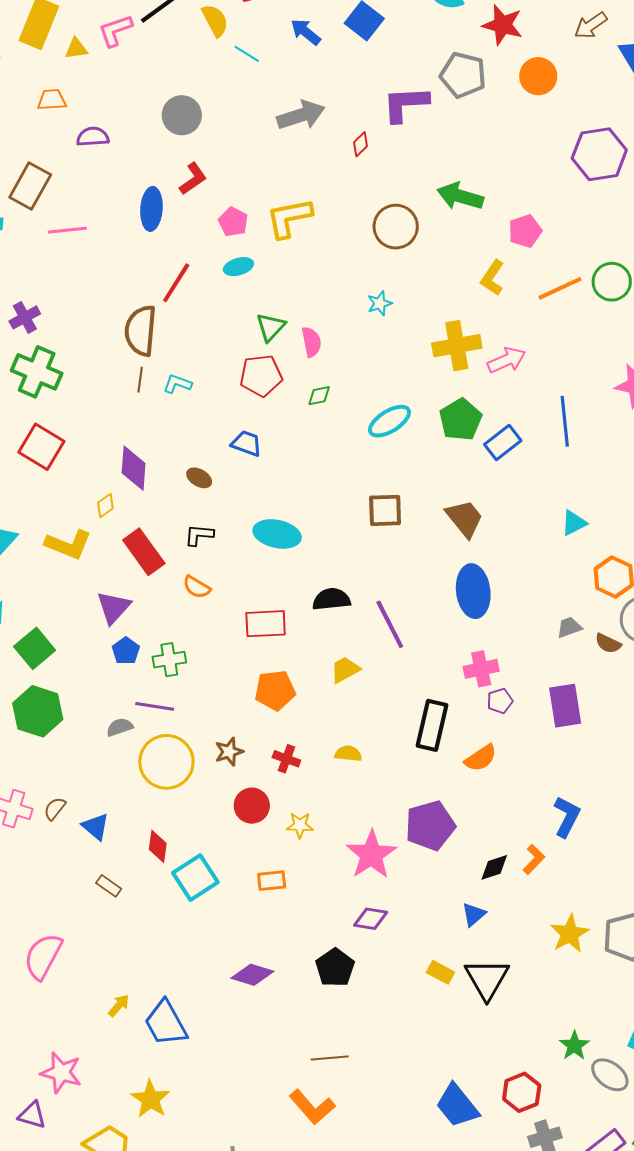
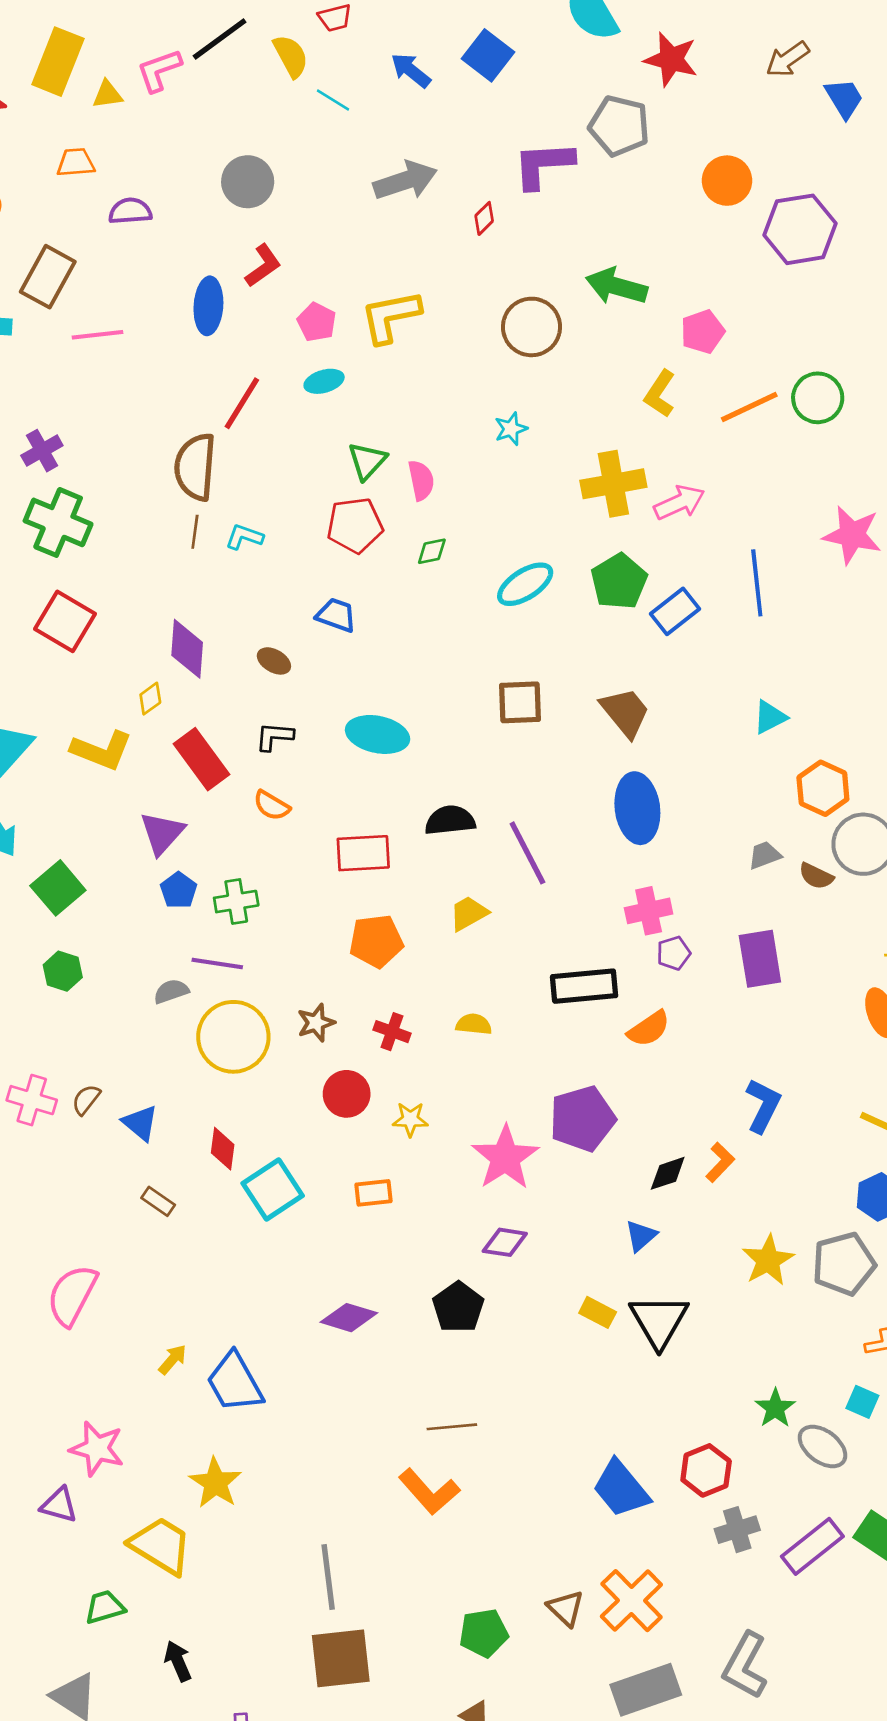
orange circle: (538, 76) -> (727, 181), moved
green hexagon: (38, 711) -> (63, 971), size x0.6
black rectangle: (432, 725) -> (584, 986), turned 72

